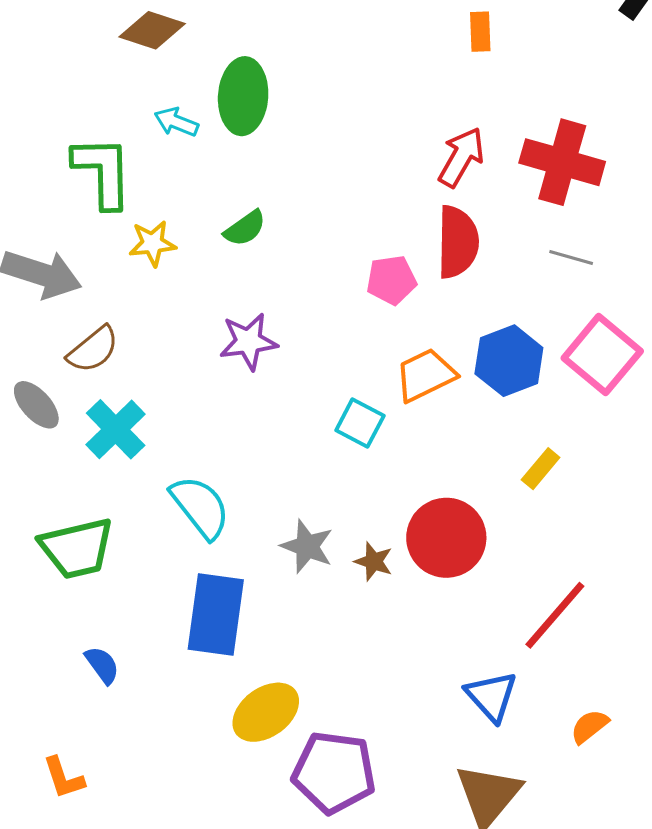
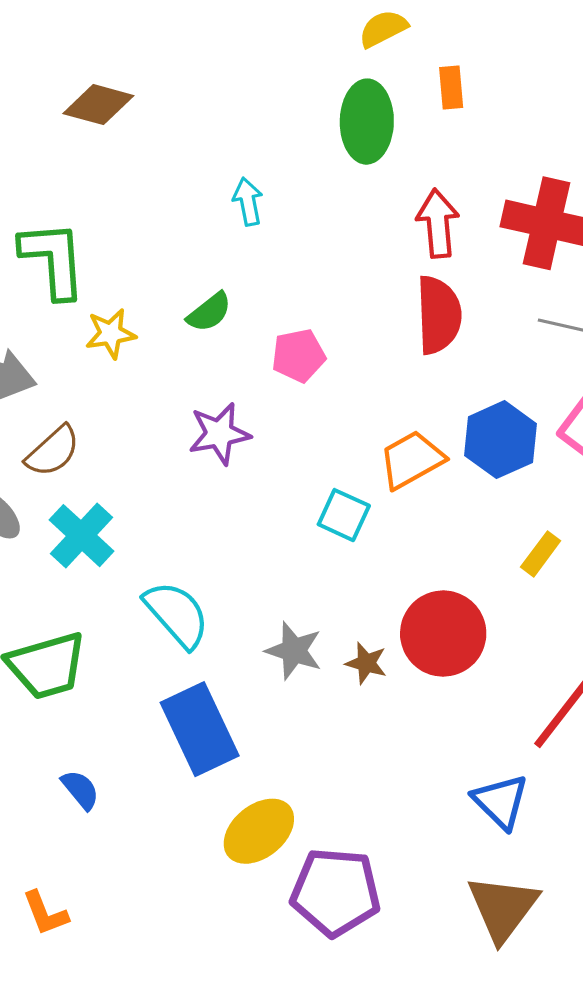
green ellipse: (243, 96) -> (367, 122), moved
cyan arrow: (176, 122) -> (248, 202), moved, turned 60
red arrow: (461, 157) -> (438, 223), turned -32
pink pentagon: (391, 280) -> (298, 356), moved
blue rectangle: (216, 615) -> (200, 729), turned -30

